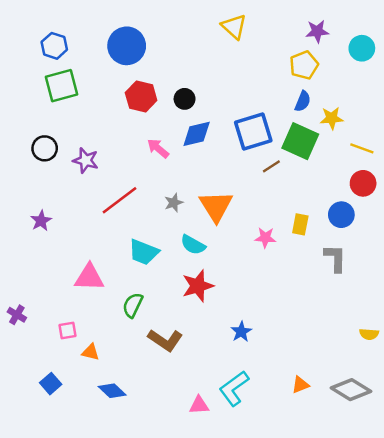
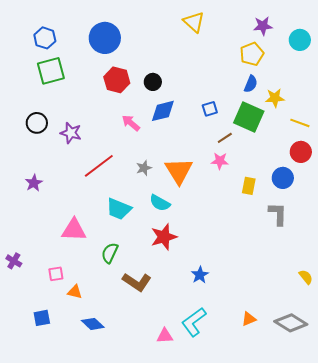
blue square: (253, 131) -> (210, 109), size x0.5
pink star: (265, 238) -> (220, 161), moved
yellow semicircle: (369, 334) -> (306, 277), turned -133
blue square: (51, 384) -> (42, 318), turned 30

